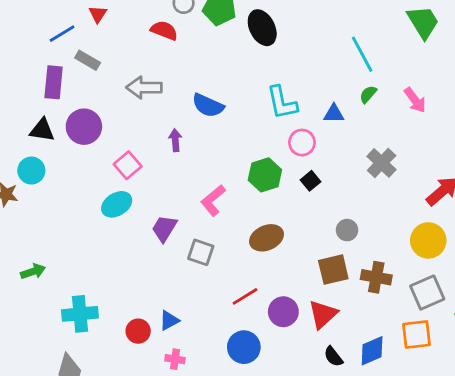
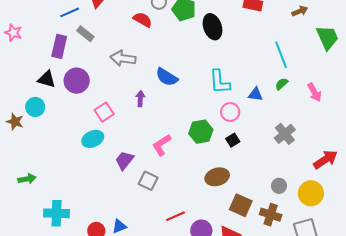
gray circle: (347, 230) -> (279, 186), moved
brown ellipse: (266, 238) -> (217, 177), moved
brown square: (333, 270) -> (241, 205), turned 30

